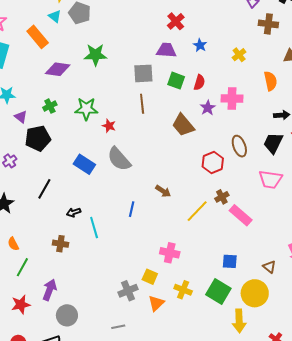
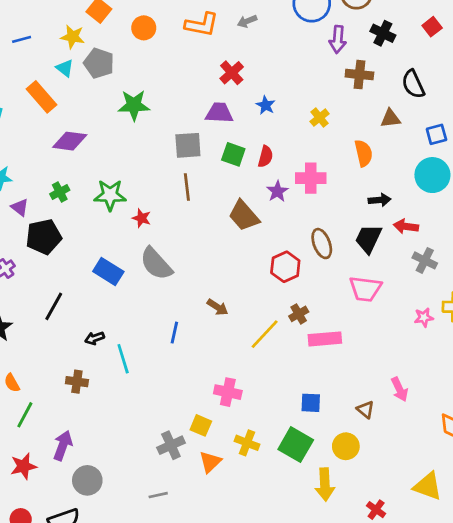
green star: (95, 55) -> (134, 105), moved
pink rectangle: (241, 215) -> (325, 339), turned -45
yellow circle: (255, 293) -> (346, 446), size x0.7

